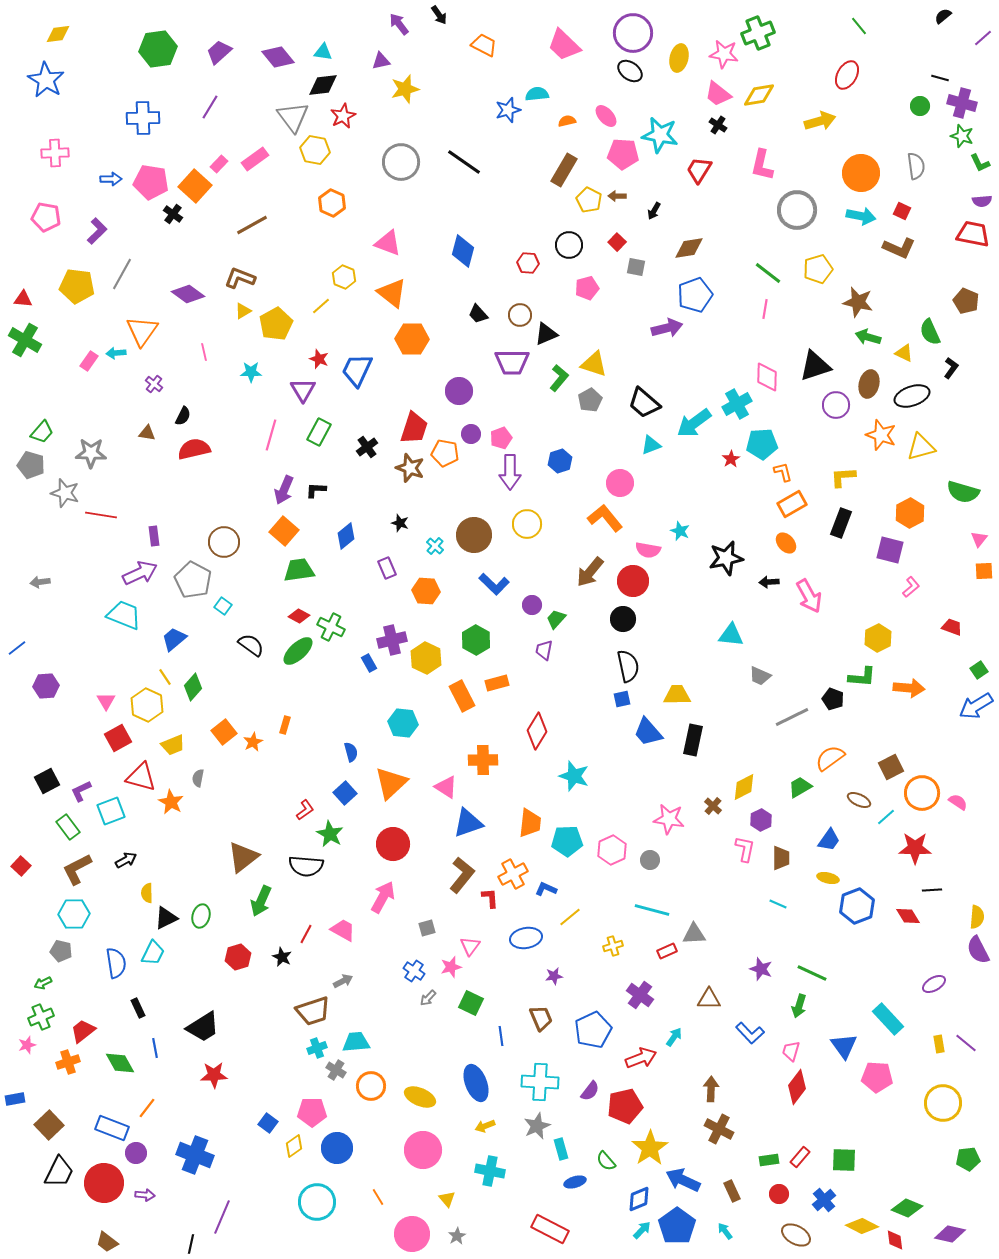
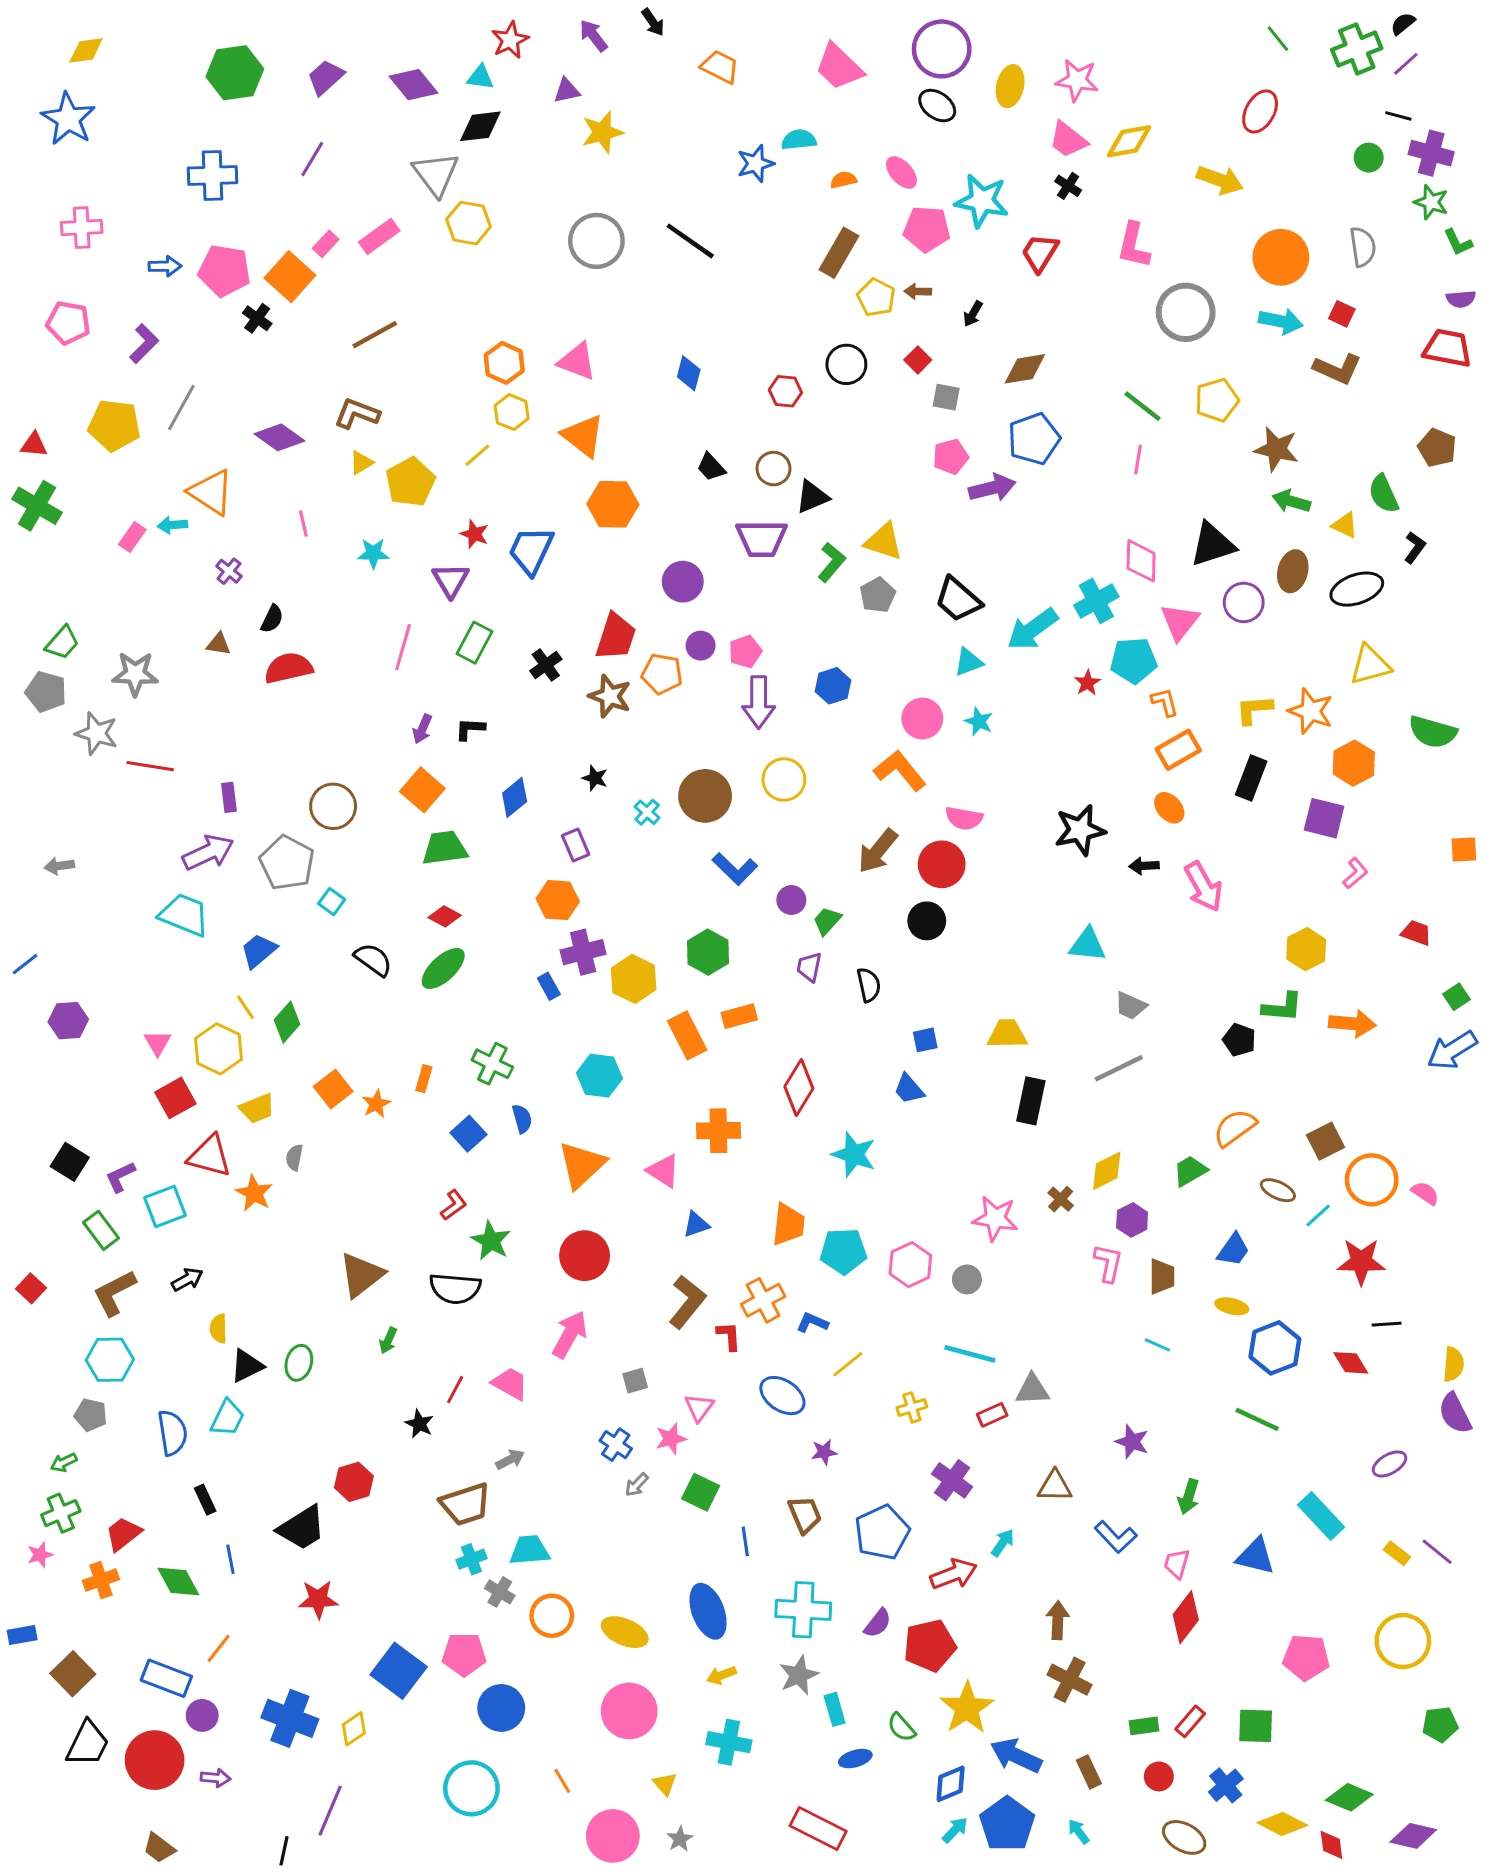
green cross: (758, 33) -> (1357, 49), moved
purple line: (983, 38) -> (1406, 64), moved
red star: (343, 116) -> (510, 40), moved
yellow arrow: (820, 121) -> (1220, 180), turned 36
orange hexagon: (332, 203) -> (504, 363), moved
blue diamond: (463, 251) -> (689, 373), size x0.7
pink pentagon: (587, 288) -> (951, 457), moved
orange triangle: (142, 331) -> (211, 492), turned -32
orange star: (881, 435) -> (1311, 711), moved
purple arrow: (284, 490) -> (422, 729), size x0.7
cyan star: (680, 531) -> (979, 721), moved
pink triangle: (979, 539) -> (1180, 622), moved, size x1.6
orange hexagon: (426, 591) -> (558, 900), moved
green cross: (331, 627) -> (492, 1064), moved
black semicircle: (628, 666) -> (869, 985), moved, size x0.7
gray line: (792, 717) -> (1119, 1068), moved
blue trapezoid: (648, 732) -> (909, 1089), moved, size x0.7
black square: (47, 781) -> (70, 1162), turned -30
blue square: (345, 793) -> (468, 1134), moved
blue triangle: (468, 823) -> (696, 1224), size x0.6
green arrow: (261, 901) -> (388, 1340), size x0.6
blue ellipse: (526, 938) -> (782, 1396), turned 44
red hexagon: (238, 957) -> (354, 1482), moved
green line: (812, 973) -> (1257, 1419), moved
yellow rectangle: (939, 1044) -> (1397, 1553), turned -42
blue triangle: (844, 1046) -> (1256, 1556), turned -40
pink pentagon: (877, 1077) -> (1306, 1657), moved
blue square: (268, 1123) -> (399, 1671), size x1.8
yellow diamond: (294, 1146) -> (354, 1729), moved

